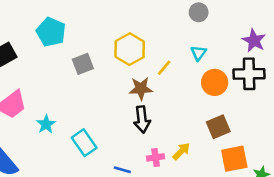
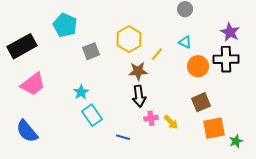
cyan triangle: (199, 53) -> (185, 42), turned -40
cyan star: (46, 124) -> (81, 92), moved
yellow arrow: (181, 151) -> (171, 122), turned 91
pink cross: (156, 157) -> (151, 118), moved

